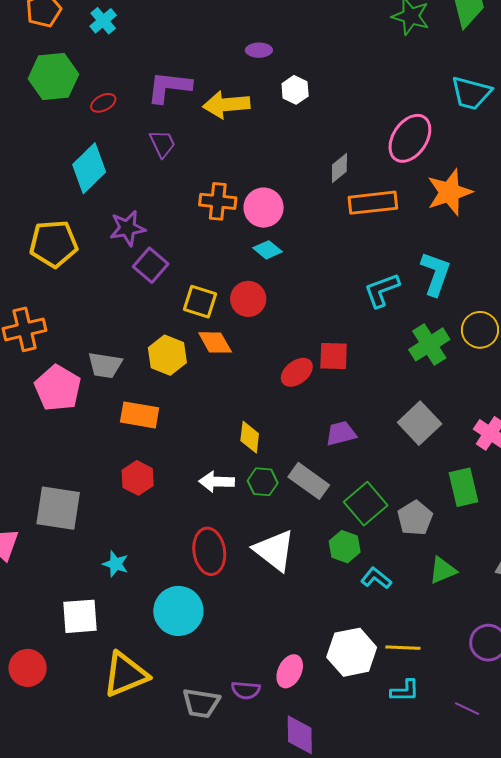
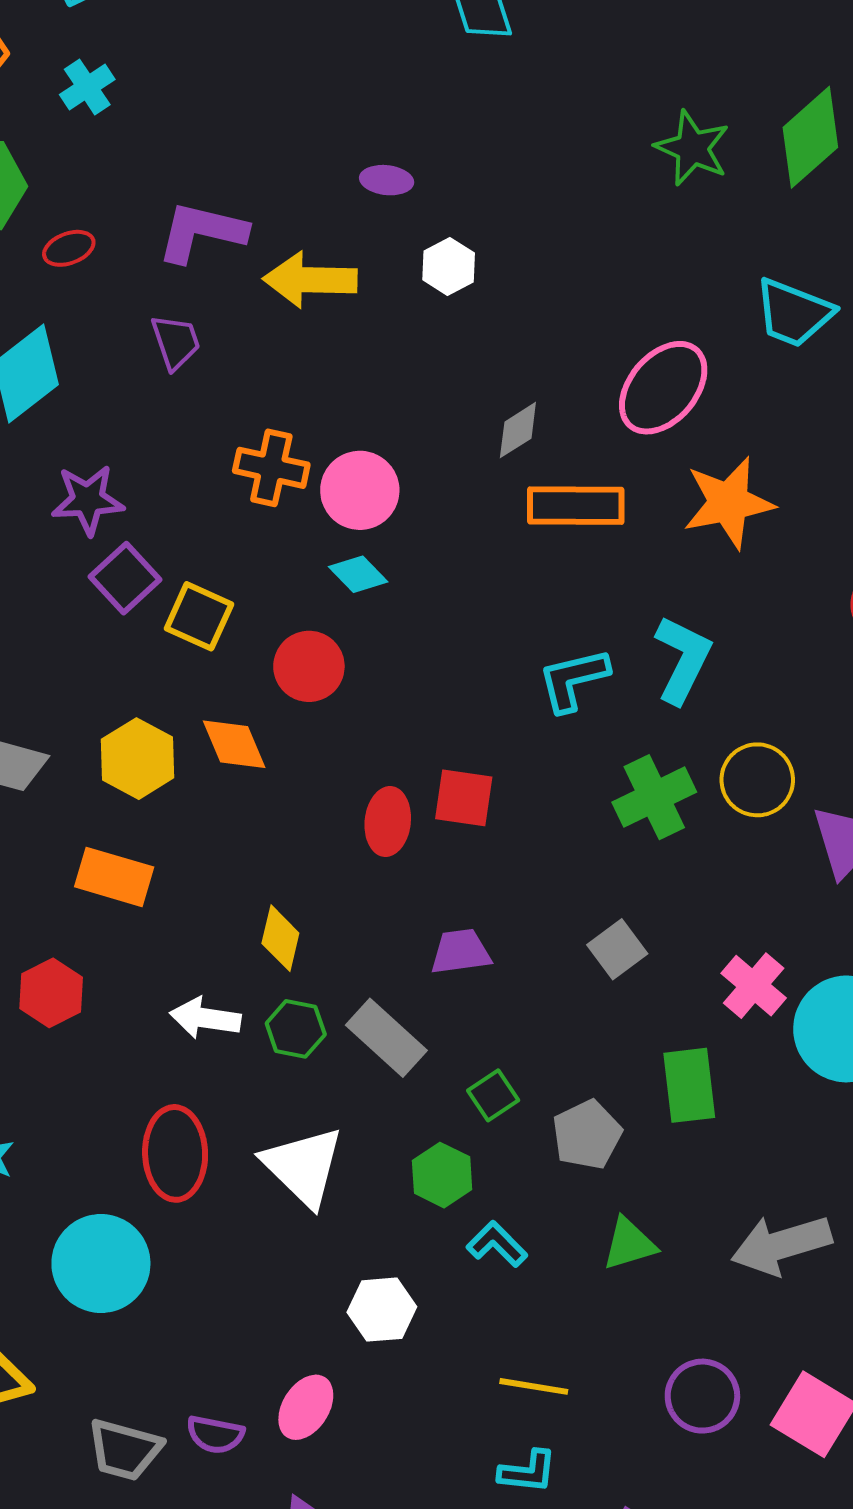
yellow square: (200, 302) -> (199, 616), moved
red ellipse: (297, 372) -> (388, 822), turned -52
orange rectangle: (140, 415) -> (114, 877), moved
gray square: (420, 423) -> (617, 949), size x0.7
green square: (366, 504) -> (493, 1095), size x0.6
white hexagon: (352, 652) -> (382, 1310), moved, size x0.7

